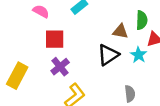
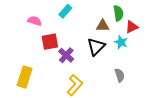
purple cross: (60, 67) -> (66, 55), moved

